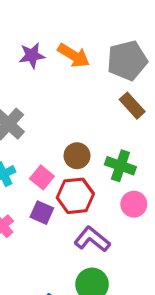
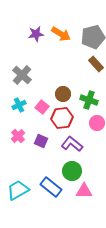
purple square: (42, 213) -> (41, 141), moved

